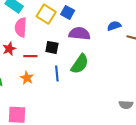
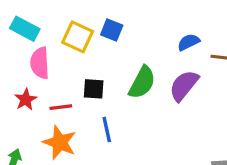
purple semicircle: (79, 34) -> (184, 85), moved, turned -50
green semicircle: (80, 64) -> (142, 82), moved
orange star: (27, 78) -> (60, 143), size x1.5

